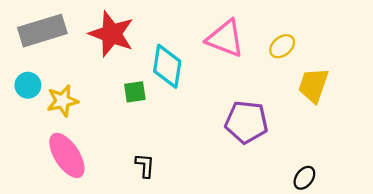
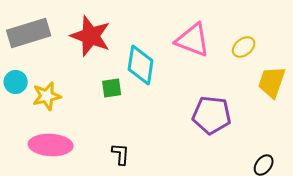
pink ellipse: (67, 155) -> (51, 145), turned -54

